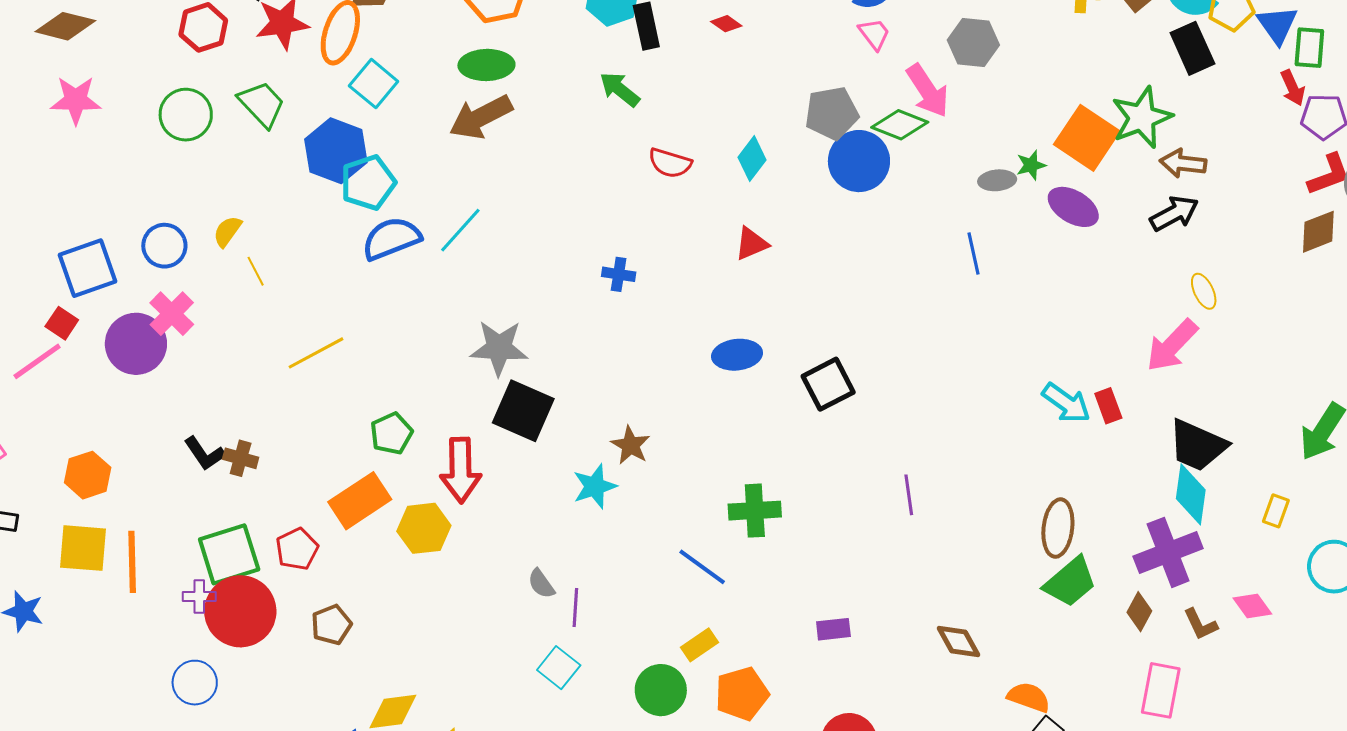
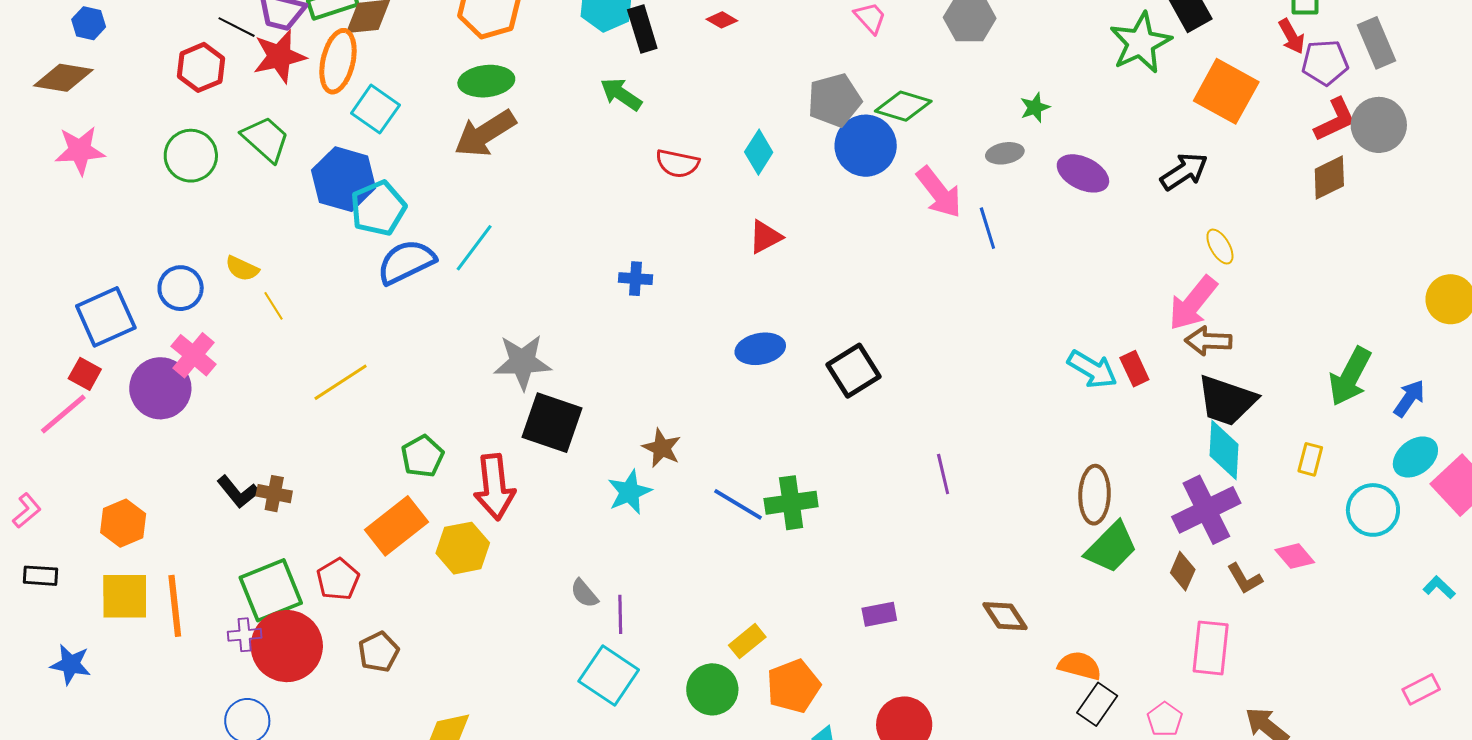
pink arrow: (928, 91) -> (939, 192), moved
green star: (1142, 118) -> (1141, 43), moved
orange square: (1087, 138) -> (1226, 91), moved
brown arrow: (1183, 163) -> (1208, 341), moved
green star: (1031, 165) -> (1035, 107), moved
yellow semicircle: (227, 231) -> (242, 269), turned -96
blue line: (702, 567) -> (738, 504), moved
cyan square: (559, 668) -> (609, 676), size x1.4

